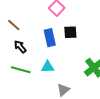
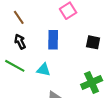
black square: (70, 32) -> (93, 42), moved

